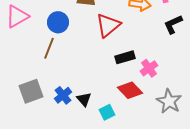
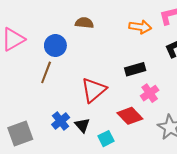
red triangle: (108, 25) -> (94, 90), moved
black rectangle: (125, 57) -> (135, 69), moved
gray square: (31, 91) -> (20, 133), moved

